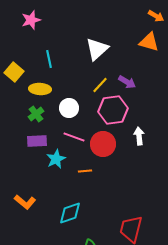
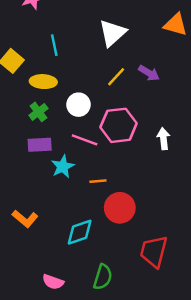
pink hexagon: (113, 110) -> (119, 125), moved
red circle: (103, 144) -> (120, 208), moved

